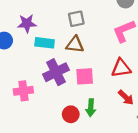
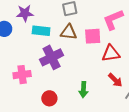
pink square: (85, 76) -> (93, 36), moved
red circle: (71, 114) -> (49, 98), moved

